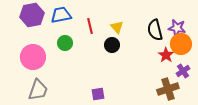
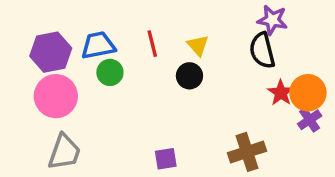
purple hexagon: (32, 15) -> (51, 52), moved
blue trapezoid: (61, 15) -> (98, 45), moved
purple star: (177, 28) -> (272, 20), moved
orange circle: (181, 44) -> (308, 93), moved
brown cross: (168, 89) -> (247, 152), moved

